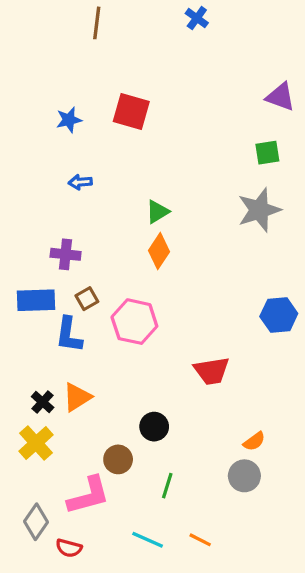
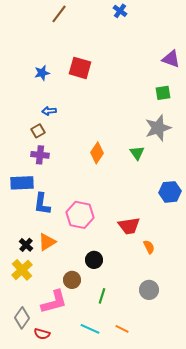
brown line: (97, 23) -> (59, 14), turned 30
green triangle: (157, 212) -> (137, 153), moved, turned -35
brown square: (87, 299) -> (38, 131), moved
pink hexagon: (134, 322) -> (80, 215), moved
orange semicircle: (254, 441) -> (149, 247), moved, turned -80

